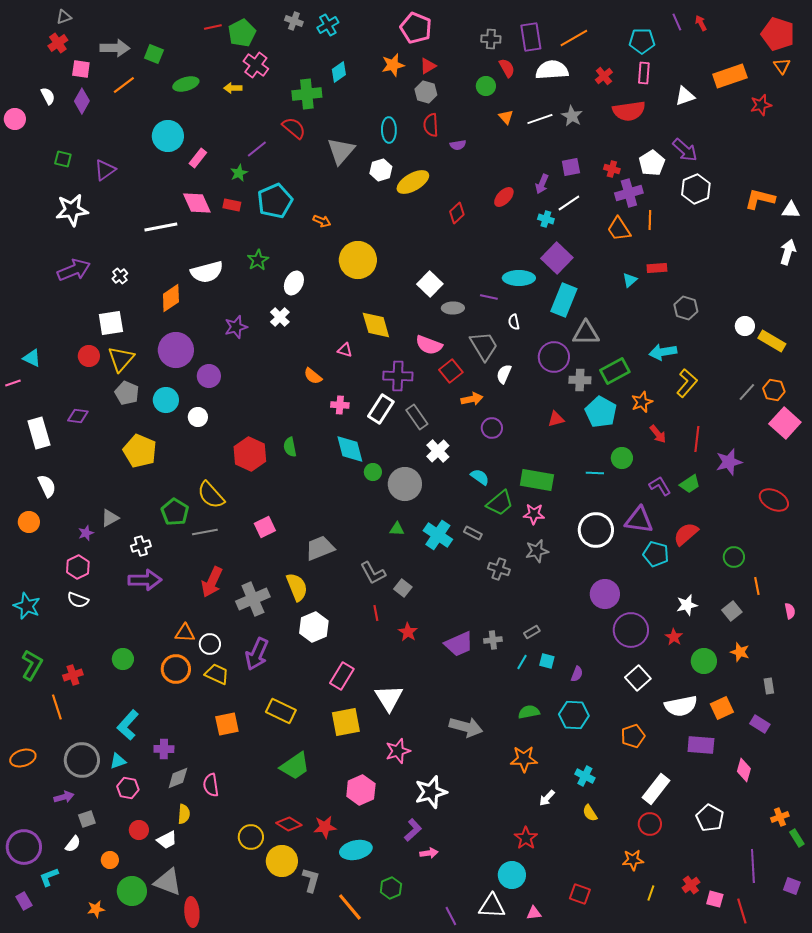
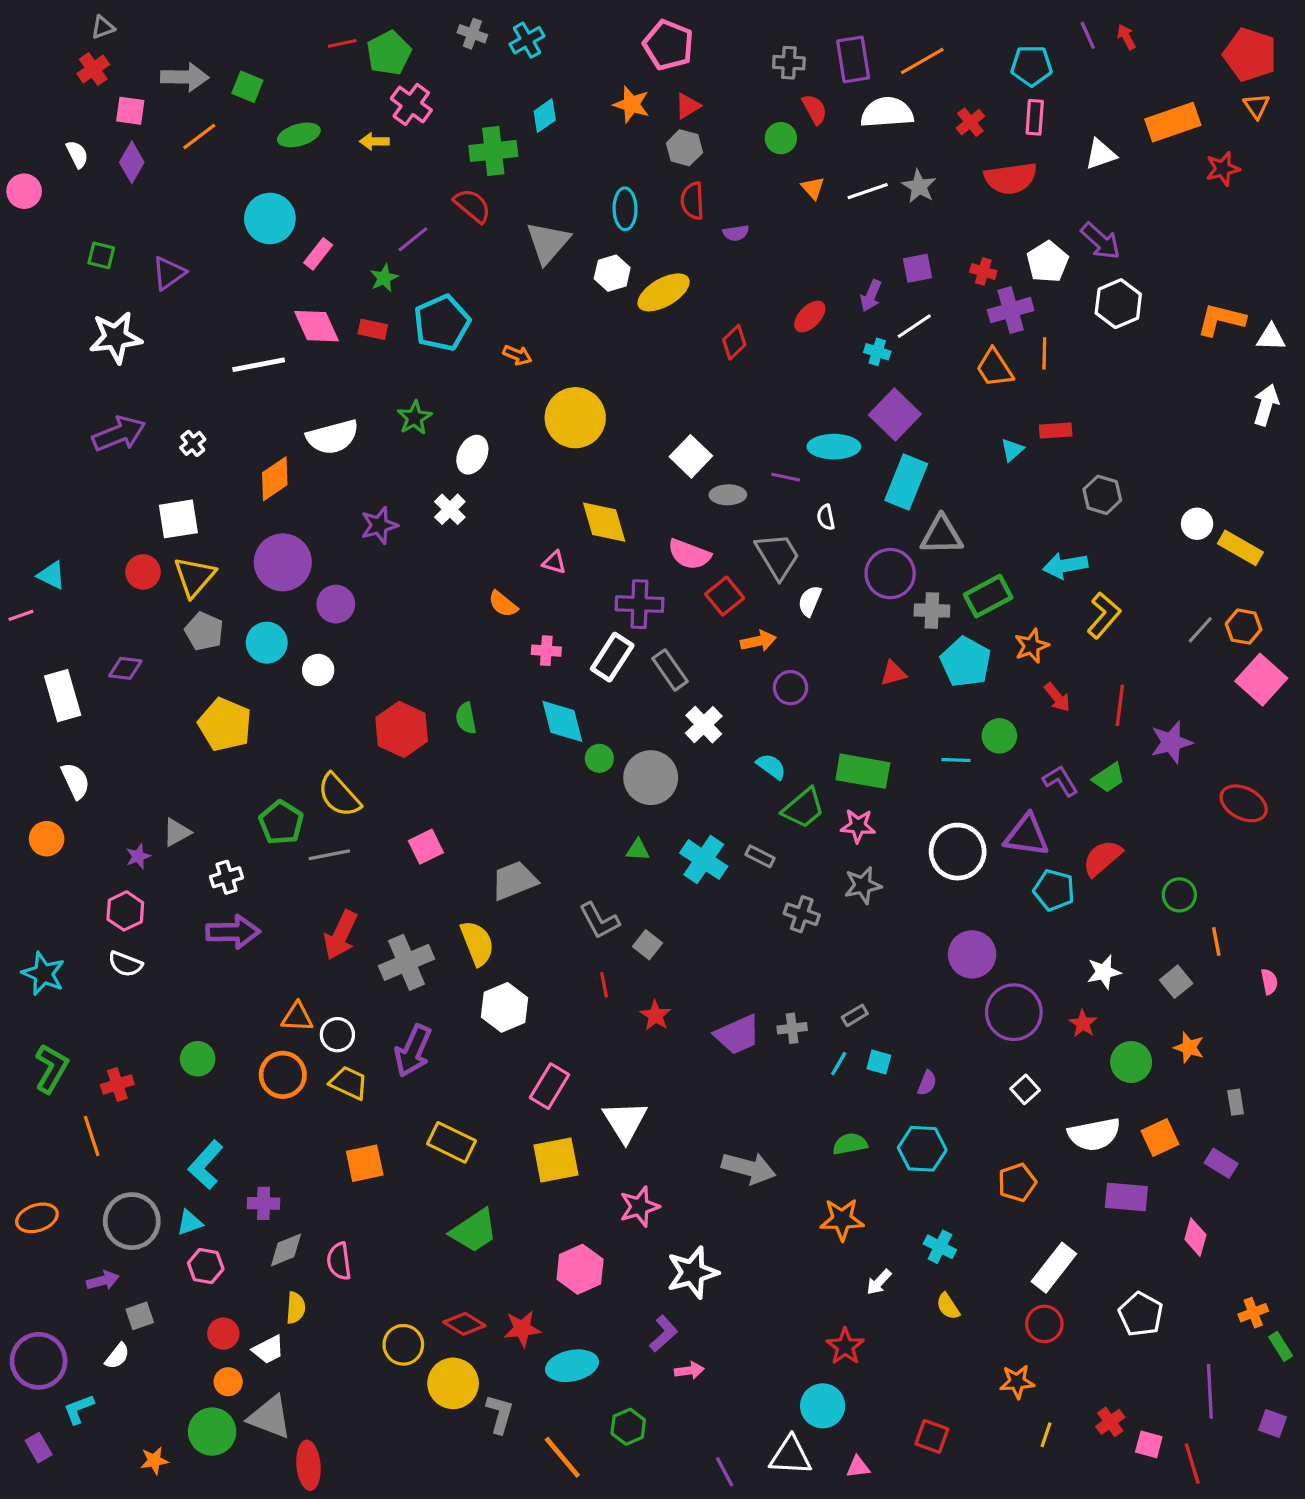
orange star: (393, 65) -> (631, 104), turned 30
white square: (638, 678) -> (1025, 1089), size x0.7
orange circle: (110, 860) -> (228, 1382), moved

